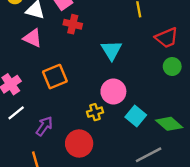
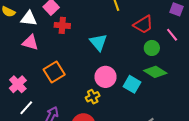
cyan square: (136, 116) -> (132, 84), moved
green diamond: (169, 124) -> (155, 72), moved

